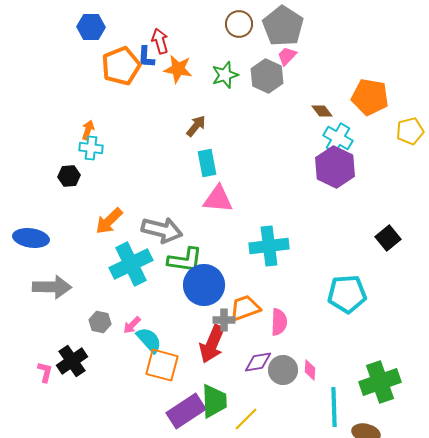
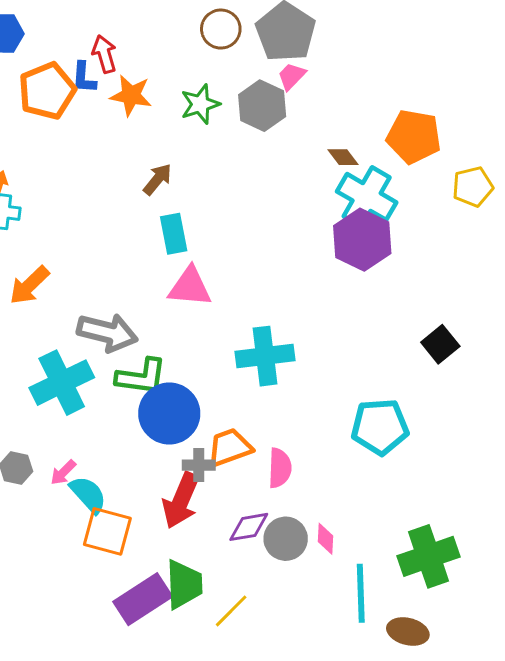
cyan cross: (338, 138) -> (367, 197), size x1.4
orange arrow: (109, 221) -> (29, 285), moved

